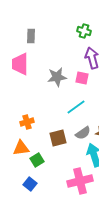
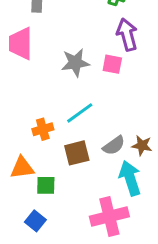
cyan line: (76, 107) -> (80, 113), moved
orange cross: (27, 122) -> (43, 129), moved
green square: (37, 160) -> (46, 185), turned 32

